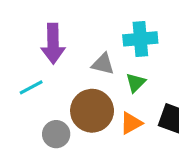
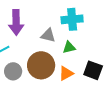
green triangle: (136, 83) -> (69, 47), turned 32
gray circle: (56, 134) -> (13, 71), moved

